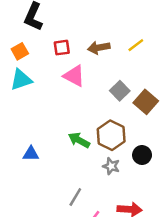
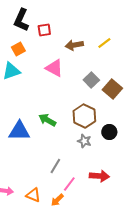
red square: (62, 48) -> (44, 30), moved
orange square: (20, 51) -> (18, 49), moved
green arrow: (79, 140) -> (47, 120), moved
blue triangle: (31, 154) -> (19, 131), size x1.6

